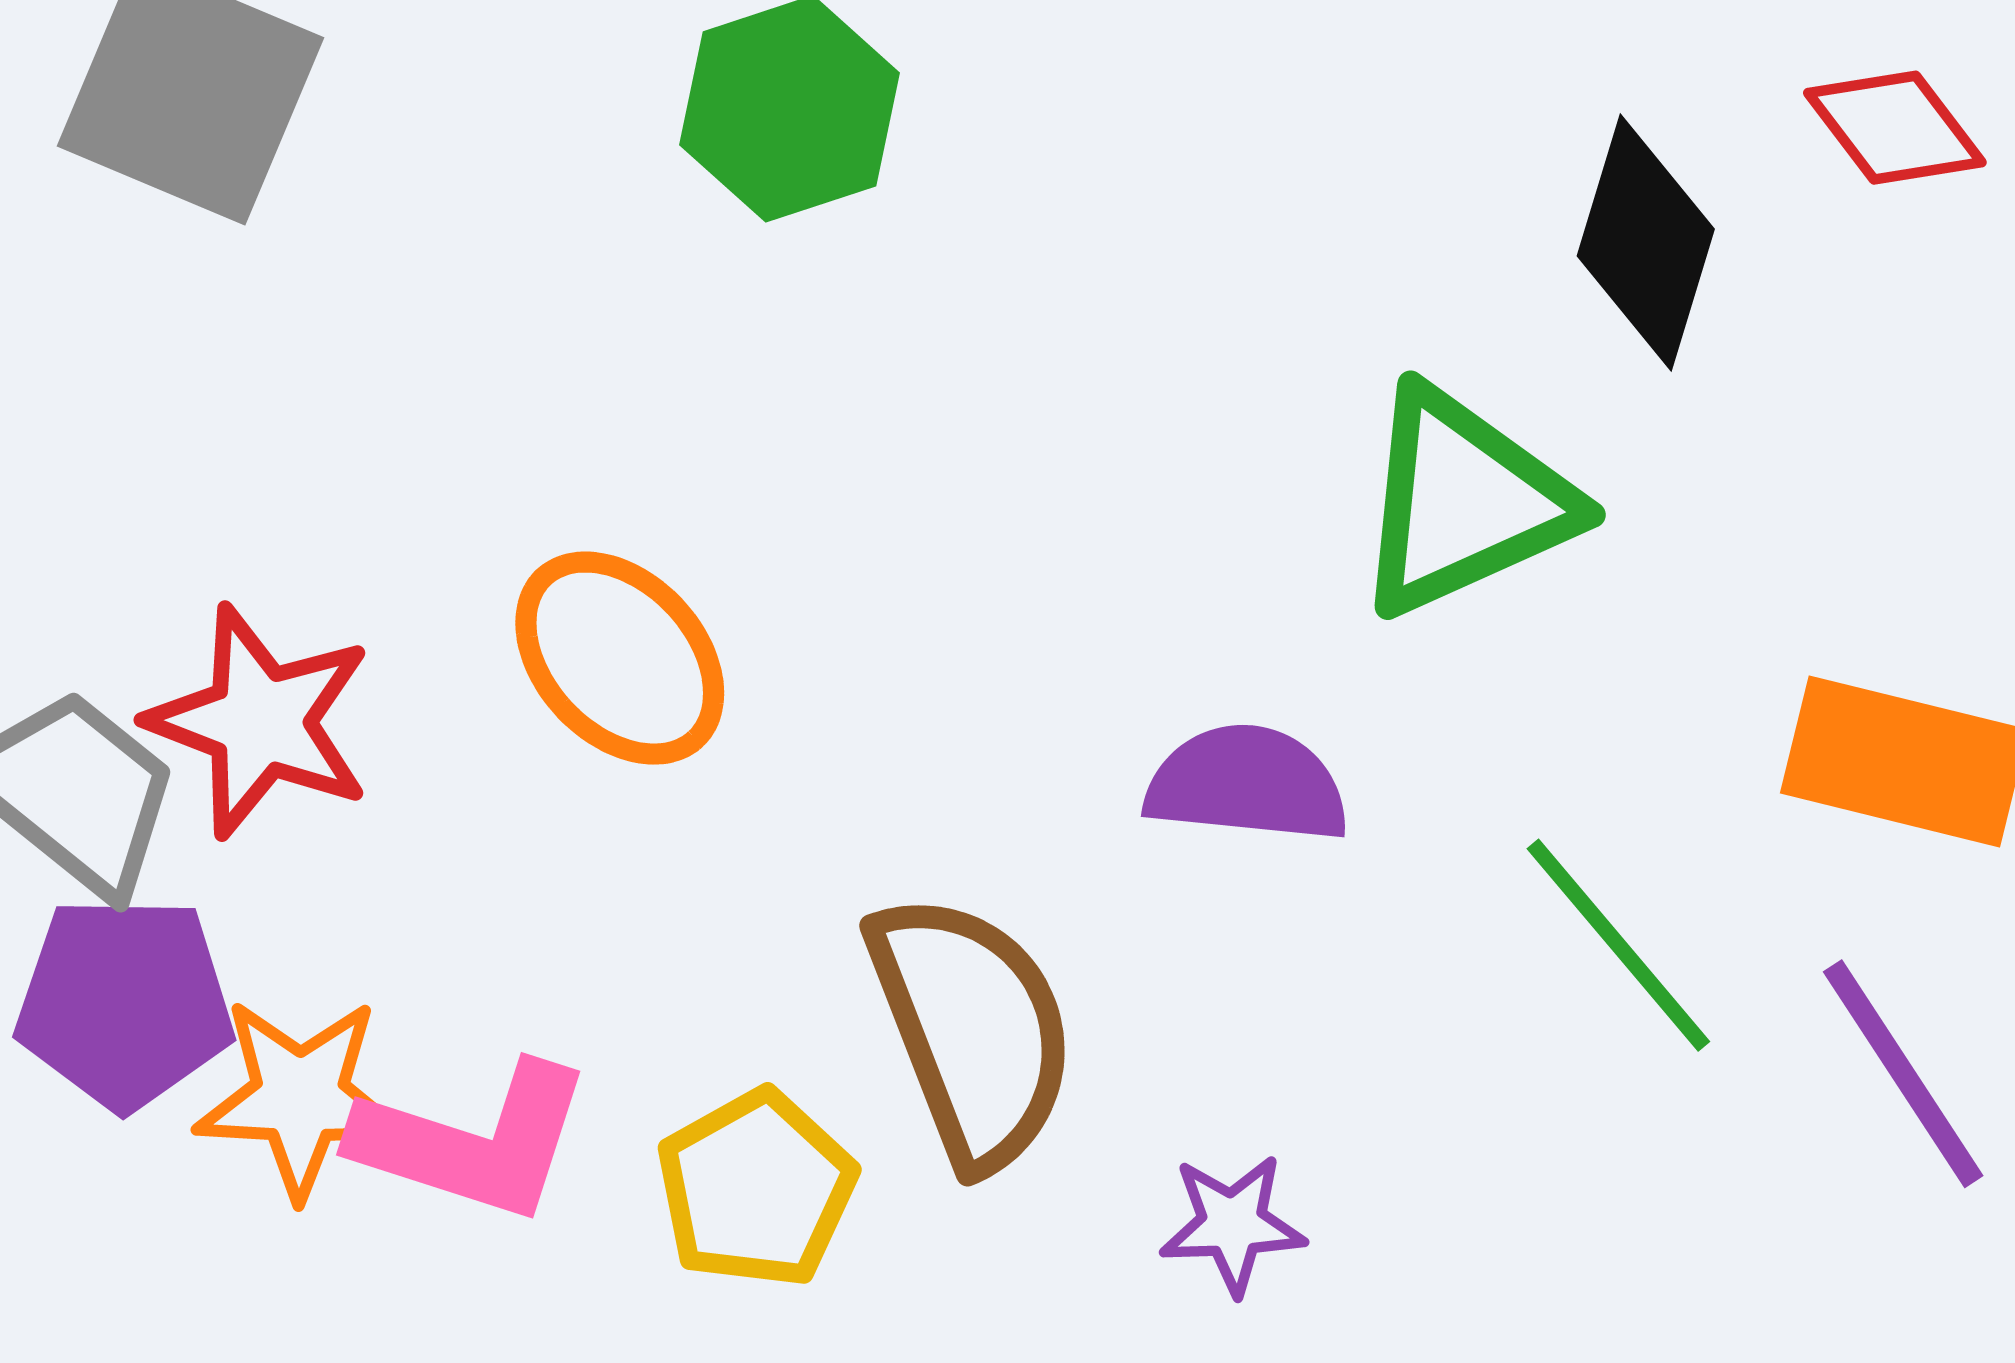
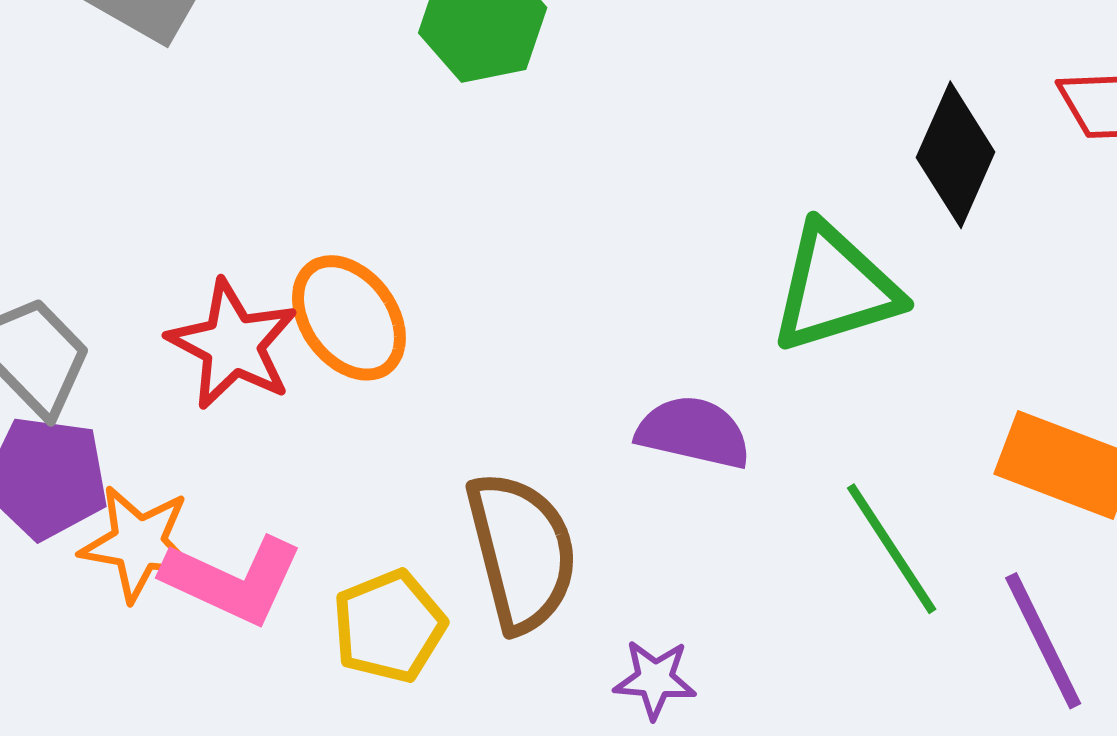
red star: (260, 722) -> (233, 345), moved

